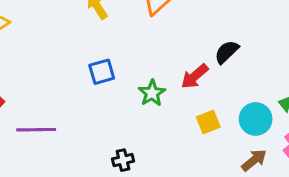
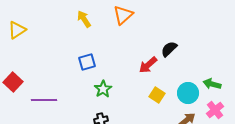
green star: (152, 93) -> (103, 89), moved
yellow square: (208, 122) -> (157, 95), turned -35

